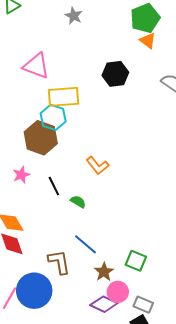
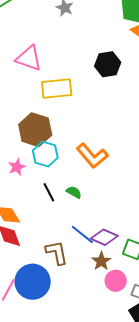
cyan hexagon: (53, 117) -> (45, 154), moved
orange L-shape: (98, 166) -> (92, 156), size x1.4
black line: (54, 186) -> (49, 192), moved
purple diamond: (104, 304) -> (104, 237), moved

